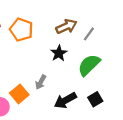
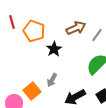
black star: (59, 53) -> (54, 49), moved

